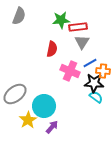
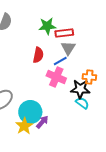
blue line: (90, 63) -> (60, 61), moved
yellow star: (28, 120) -> (24, 126), moved
purple arrow: (52, 127) -> (42, 122), moved

